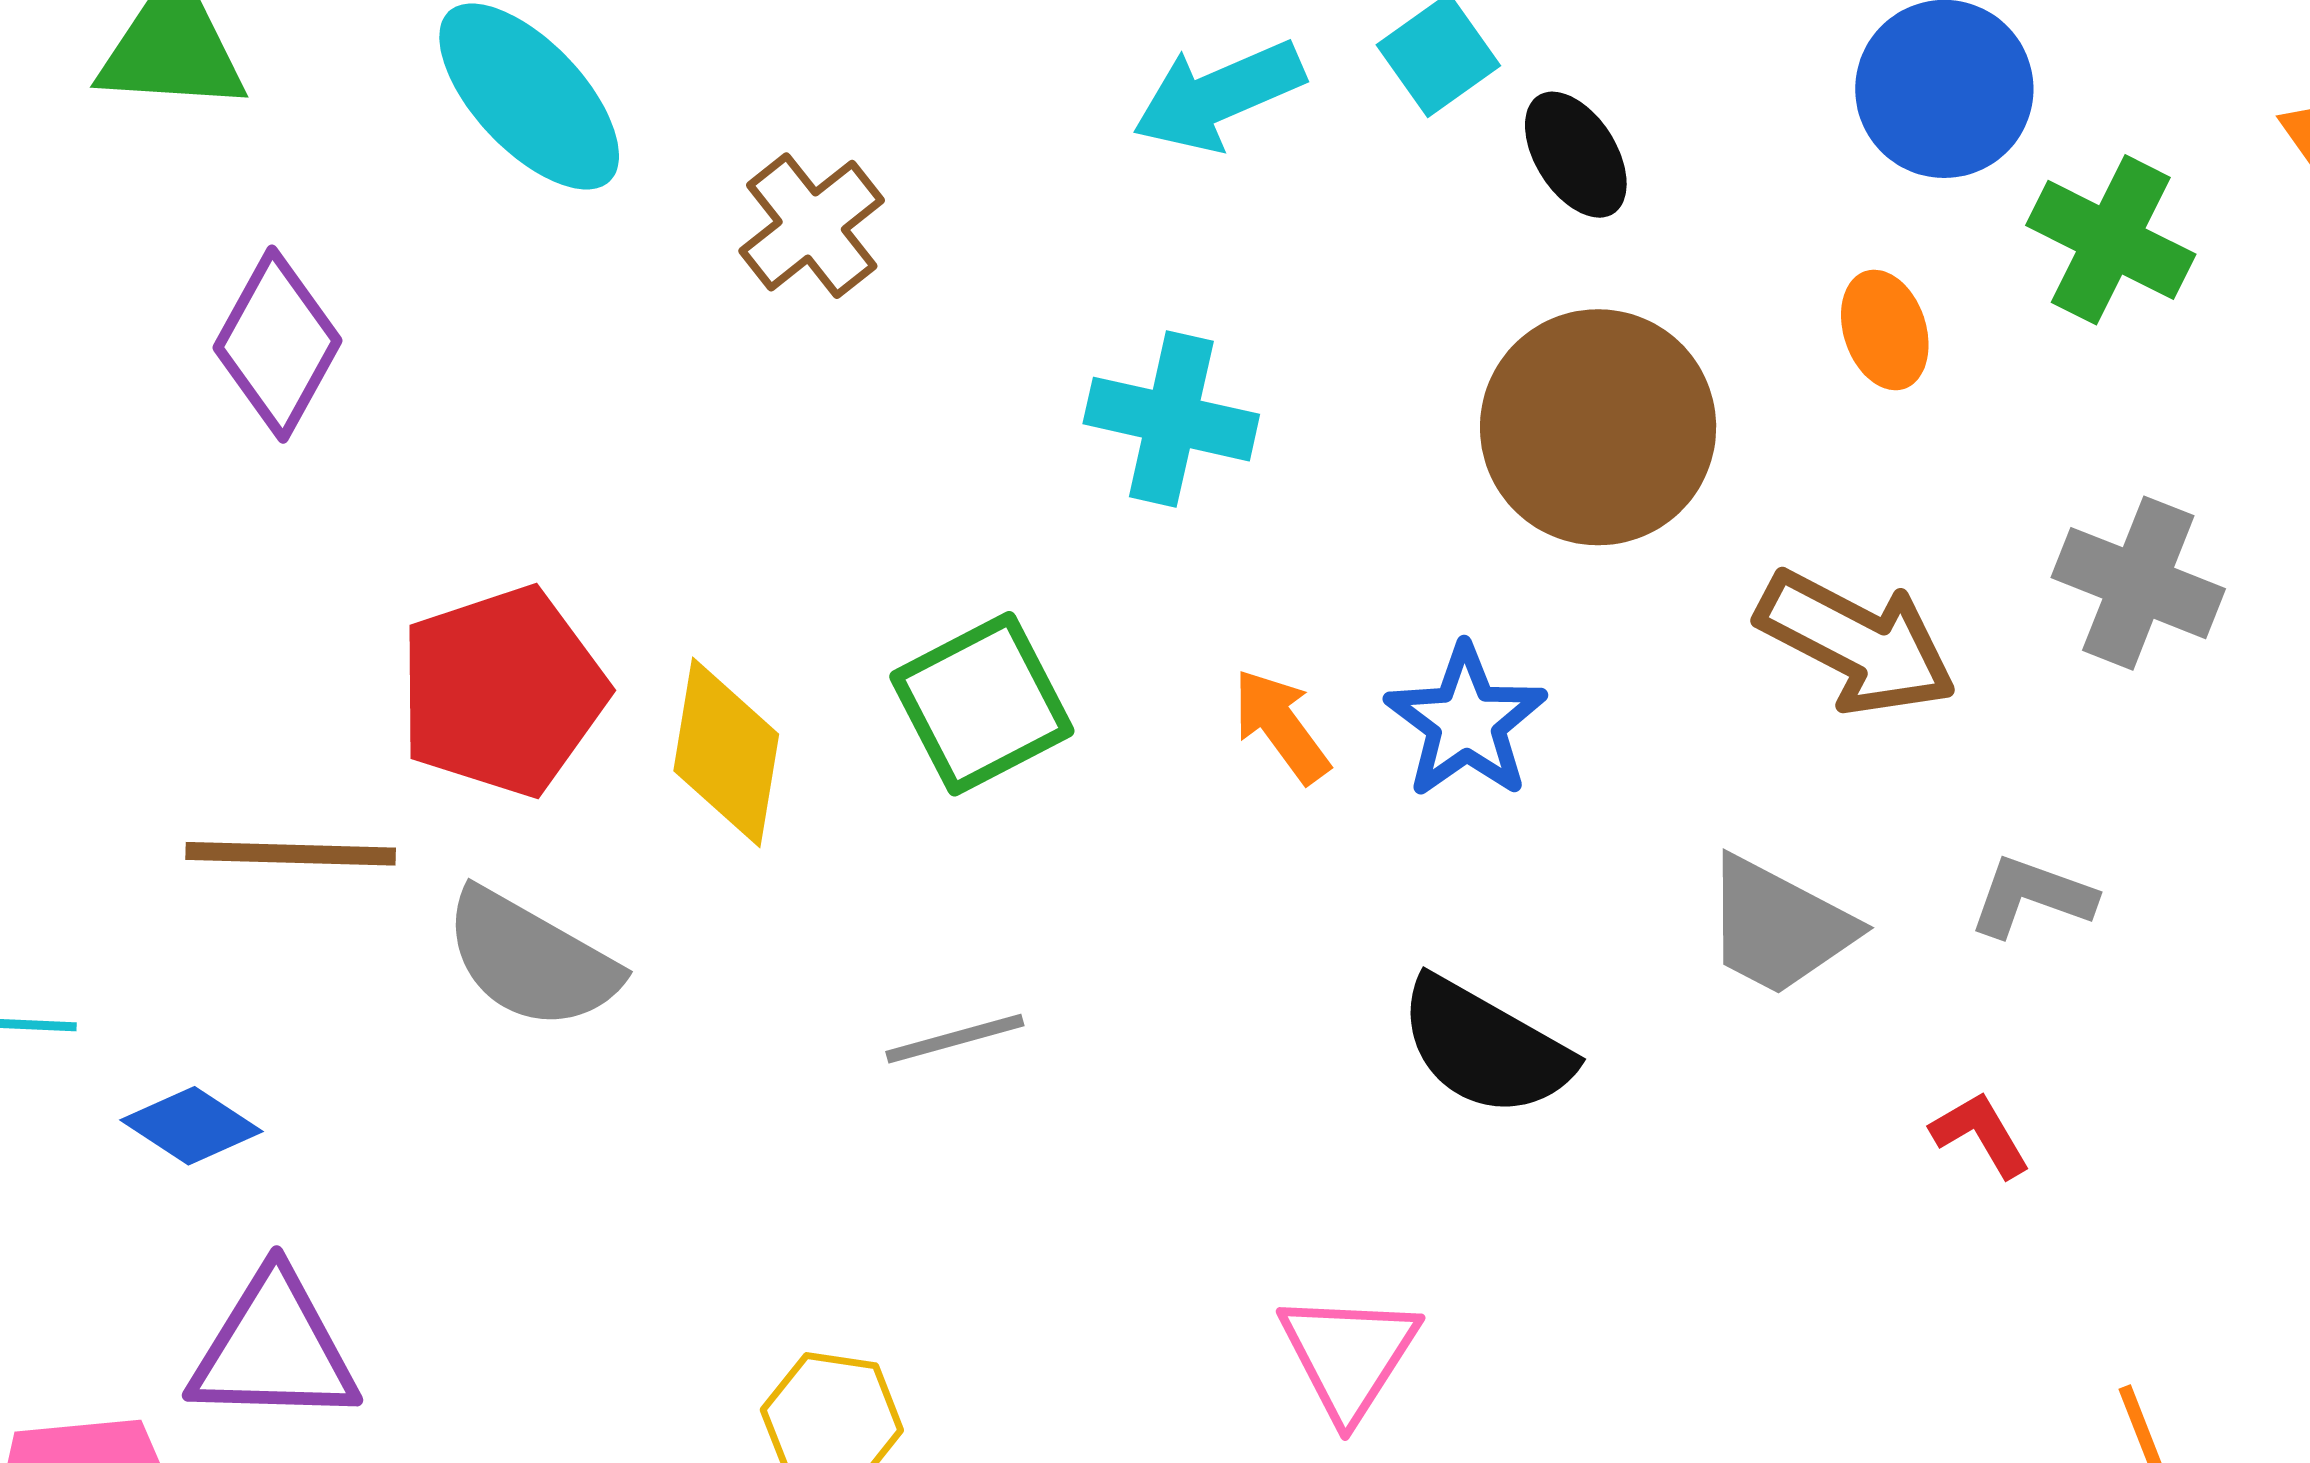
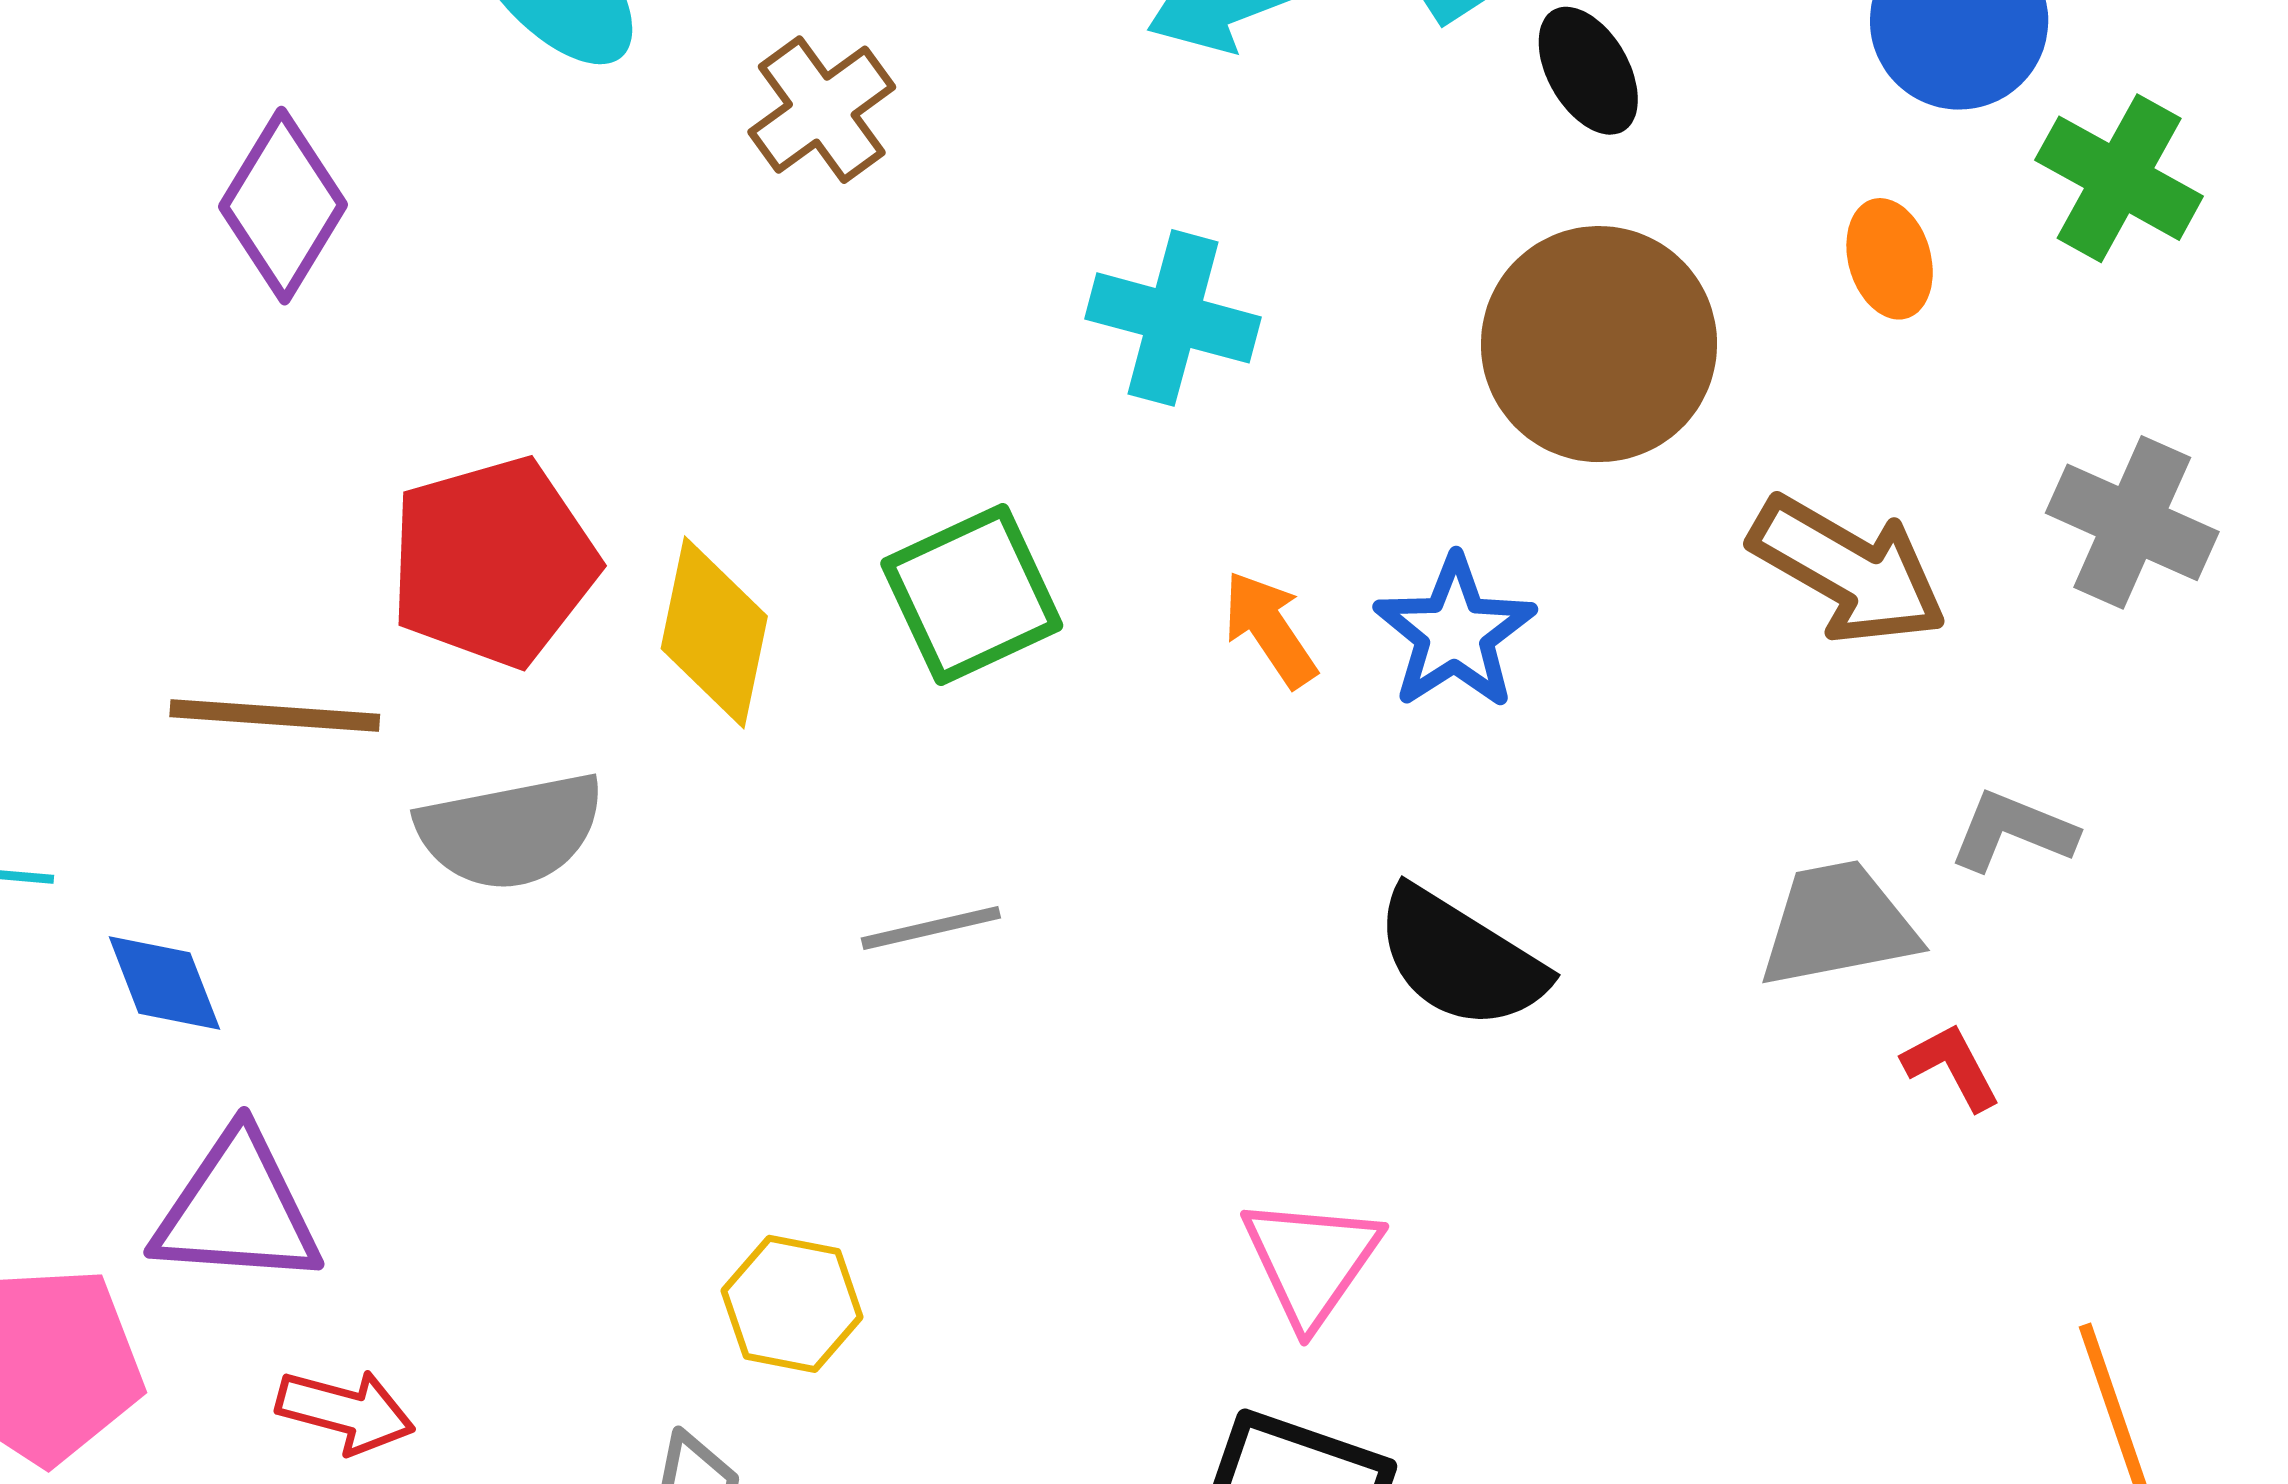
gray trapezoid: (1779, 926) -> (1838, 925), moved, turned 139
gray semicircle: (531, 959) -> (511, 831), turned -43
blue diamond: (191, 1126) -> (164, 983), turned 33

